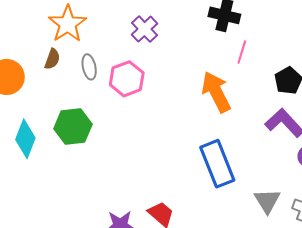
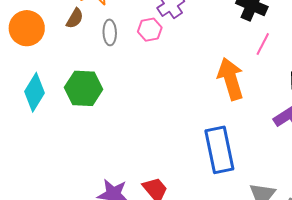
pink hexagon: (127, 79) -> (150, 30), moved, size x0.7

